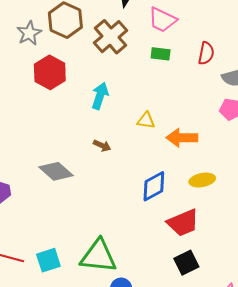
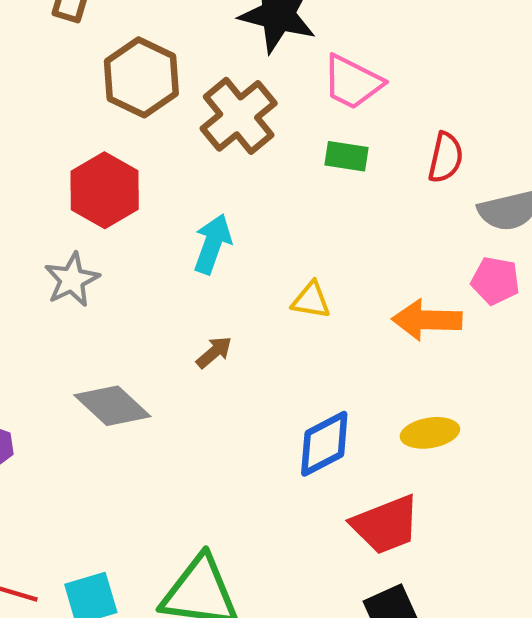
gray star: (29, 33) -> (72, 280), moved
orange arrow: (182, 138) -> (427, 320), moved
brown arrow: (102, 146) -> (214, 352), turned -66

